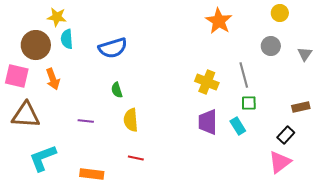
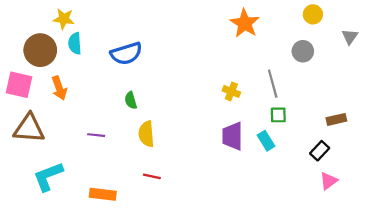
gray triangle: (305, 54) -> (350, 37), moved
yellow cross: (207, 82) -> (231, 91), size x0.7
pink triangle: (280, 162) -> (329, 181), moved, size x0.7

